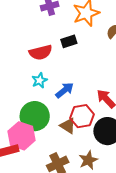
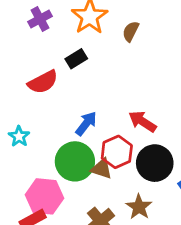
cyan star: (40, 80) -> (19, 136), moved
green circle: (35, 116) -> (75, 161), moved

